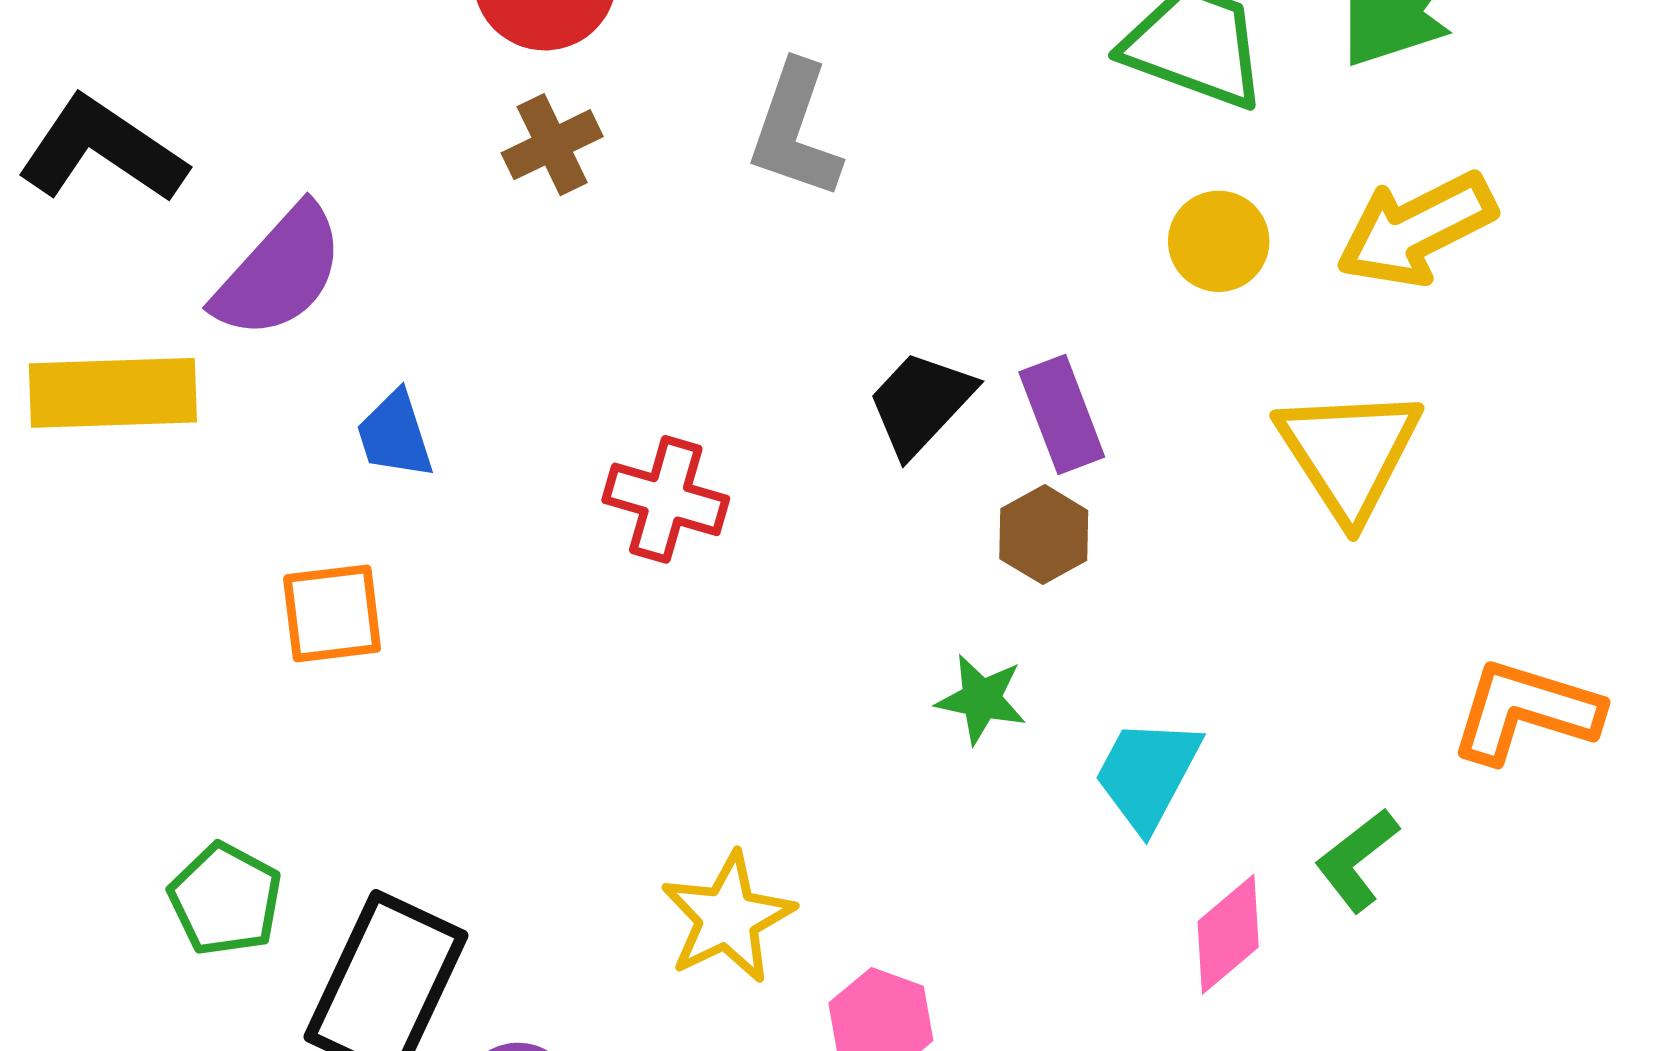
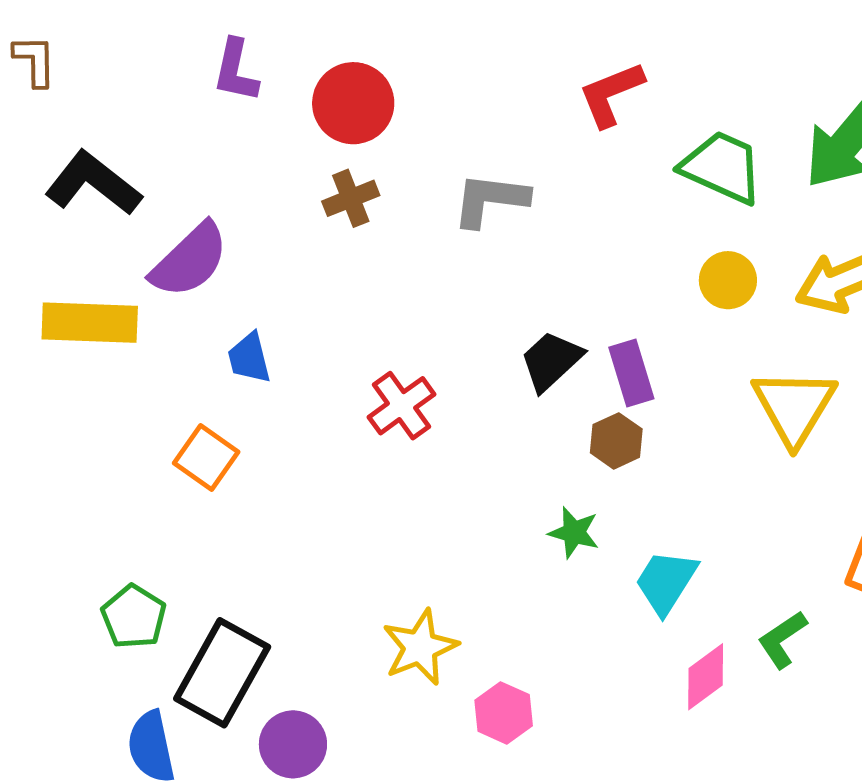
gray L-shape: (795, 130) -> (490, 200), turned 74
red cross: (666, 499) -> (402, 406), turned 34
orange square: (332, 613) -> (206, 458), turned 38

